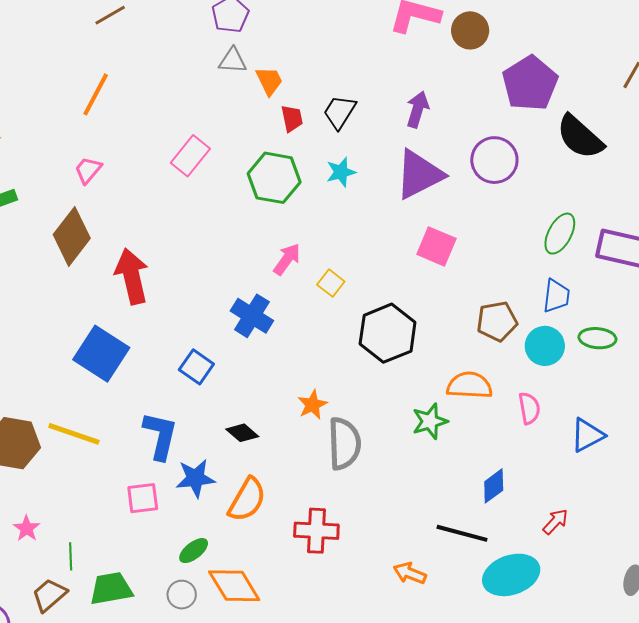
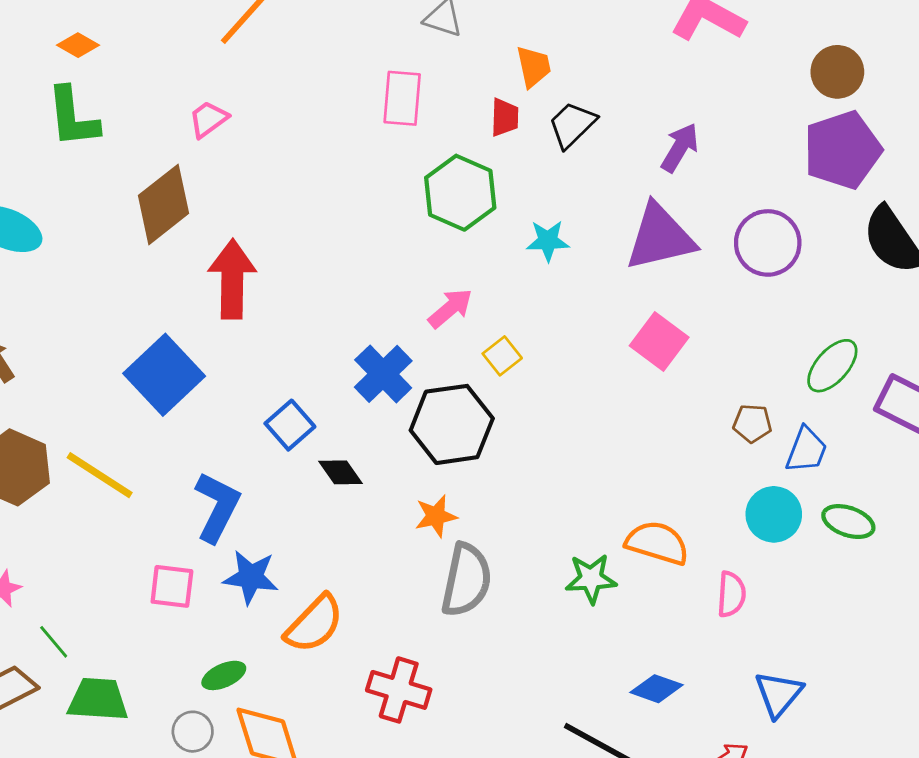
brown circle: (470, 30) -> (837, 72), moved
orange trapezoid: (269, 81) -> (534, 67), moved
pink rectangle: (190, 156) -> (402, 98), moved, turned -48
cyan star: (341, 172) -> (548, 241), moved
brown pentagon: (497, 321) -> (752, 423), moved, size x0.7
black hexagon: (388, 333) -> (452, 424), moved
black diamond: (242, 433) -> (340, 472), moved
blue triangle: (587, 435) -> (779, 694), moved, turned -36
blue diamond: (494, 486) -> (656, 689), turned 42
green line: (71, 556) -> (54, 642), turned -52

